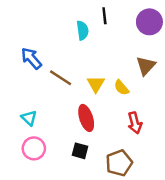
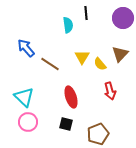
yellow triangle: (96, 84) -> (82, 57), moved
yellow semicircle: (121, 88) -> (100, 64), moved
cyan triangle: (29, 118) -> (24, 97), size x1.5
red arrow: (135, 123) -> (110, 91), moved

